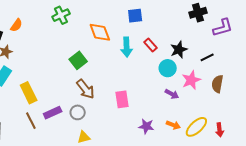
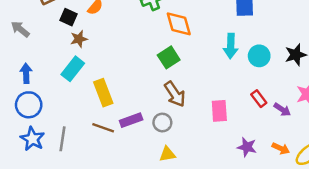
orange diamond: (100, 32) -> (179, 24), moved
red rectangle: (150, 45) -> (259, 99), moved
cyan circle: (168, 68) -> (259, 56), moved
brown line: (31, 121) -> (103, 128), turned -48

